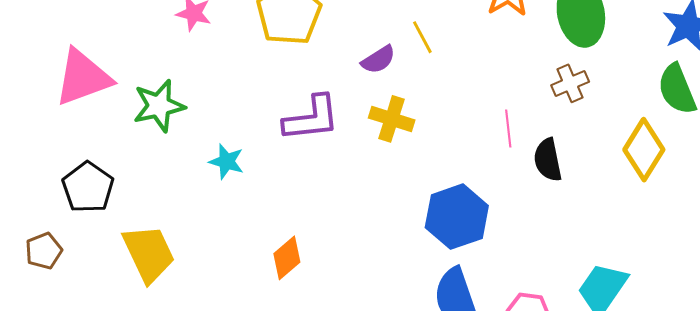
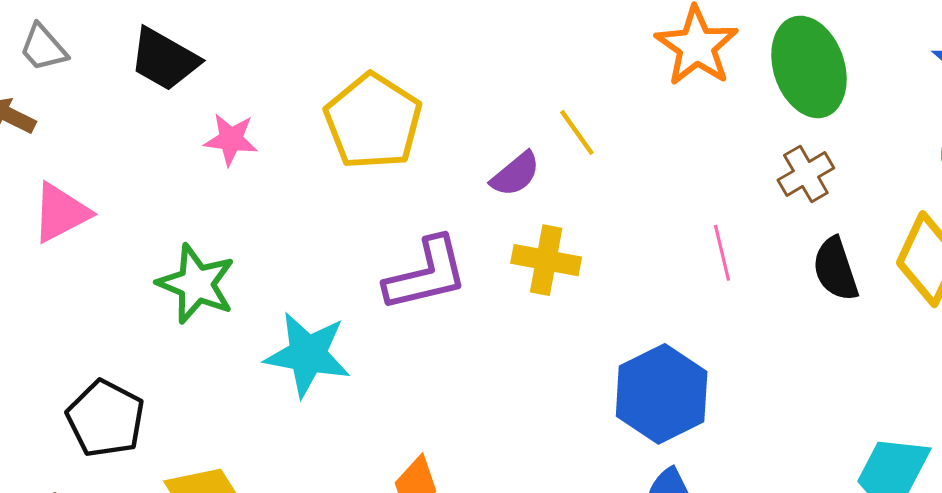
pink triangle: (83, 77) -> (61, 213), moved, size x0.7
green star: (159, 106) -> (196, 284), turned -30
black semicircle: (548, 160) -> (836, 269), moved
cyan star: (227, 162) -> (308, 354), size x1.6

